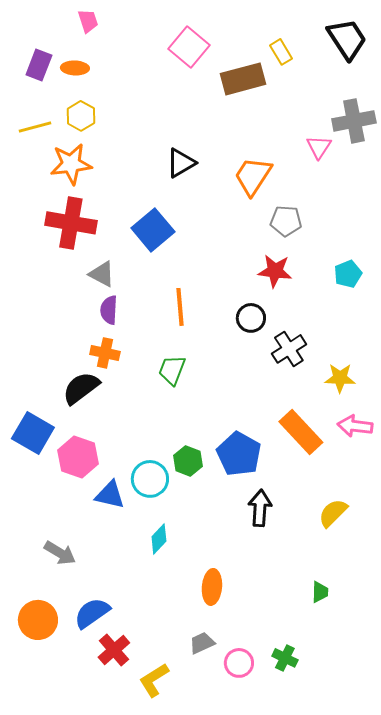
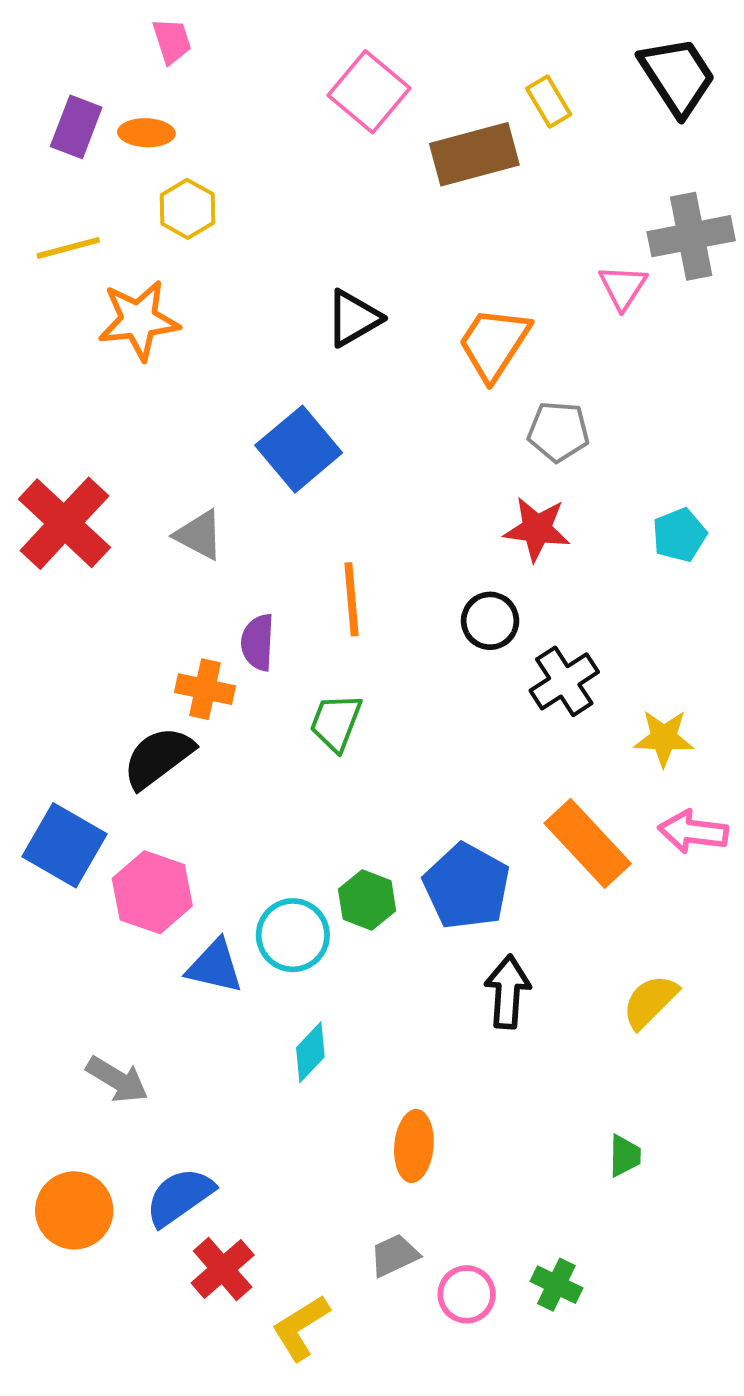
yellow hexagon: (81, 116) -> (187, 209), moved
red cross: (71, 223) -> (64, 523), moved, turned 33
purple semicircle: (109, 310) -> (258, 642), moved

